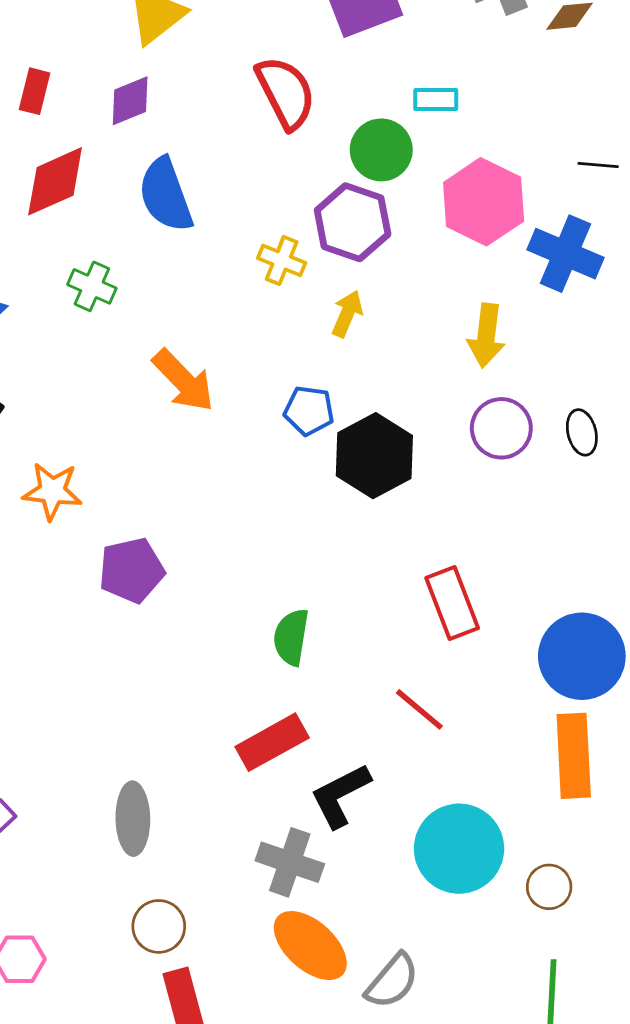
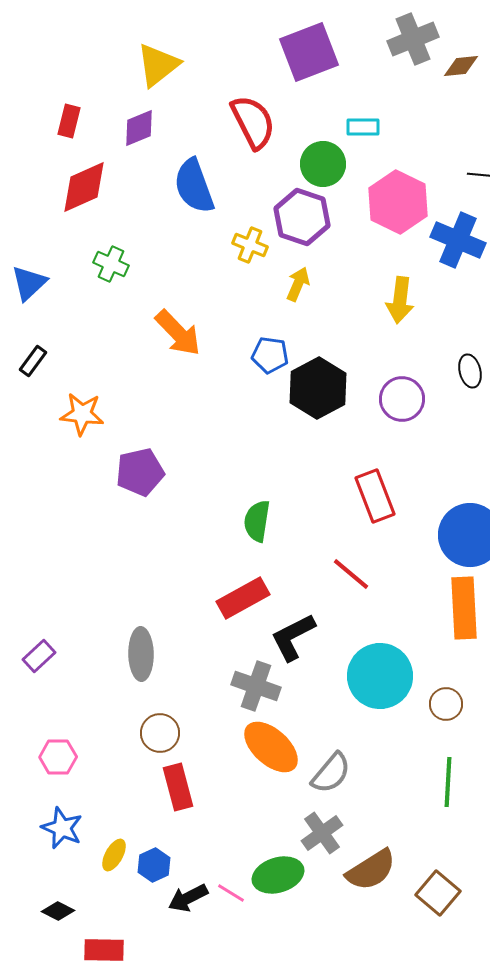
blue semicircle: (166, 195) -> (194, 186), moved
purple circle: (501, 428) -> (402, 399), moved

